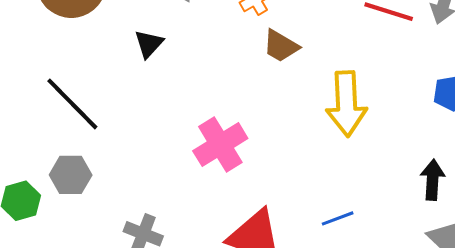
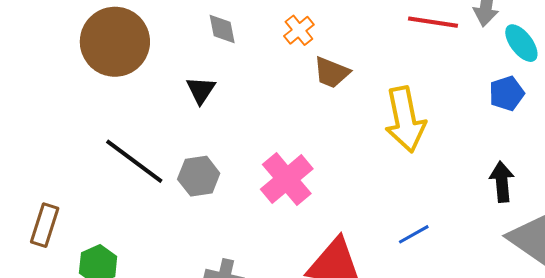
gray hexagon: (71, 175) -> (199, 176), moved

